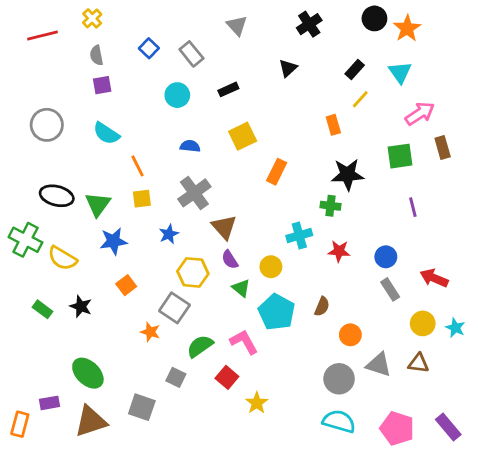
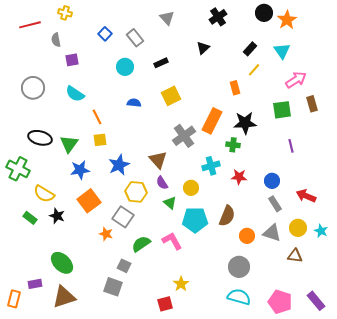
yellow cross: (92, 18) -> (65, 13), turned -32
gray semicircle: (96, 55) -> (56, 40), moved
orange rectangle: (277, 172) -> (212, 121), moved, size x1.4
gray cross: (194, 193) -> (184, 136), moved
blue star: (169, 234) -> (119, 165), size x1.5
yellow semicircle: (62, 258) -> (44, 194), moved
orange square: (126, 285) -> (89, 201), size x1.6
brown semicircle: (322, 306) -> (227, 216), size x1.5
cyan pentagon: (277, 312) -> (195, 220), turned -30
gray triangle: (379, 365) -> (272, 233), moved
red square: (227, 377) -> (165, 304), moved, turned 35
gray square: (142, 407) -> (113, 287), moved

